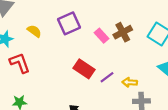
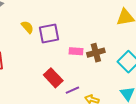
yellow semicircle: (34, 31) -> (27, 27), moved
pink rectangle: (101, 36) -> (76, 51), turned -56

